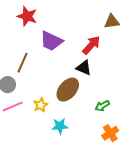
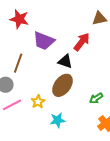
black triangle: (84, 68) -> (65, 61), moved

